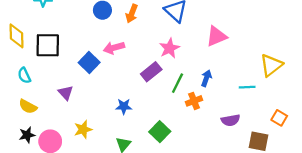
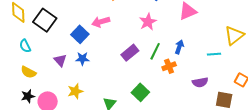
black square: (48, 45) -> (45, 20), turned 35
purple rectangle: (151, 72) -> (130, 53), moved
blue star: (124, 106) -> (82, 59), moved

